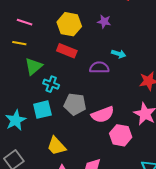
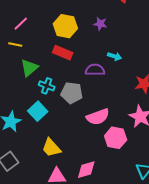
pink line: (25, 22) -> (21, 24), turned -63
gray pentagon: (75, 104) -> (72, 93), moved
cyan square: (42, 110) -> (38, 111), turned -30

